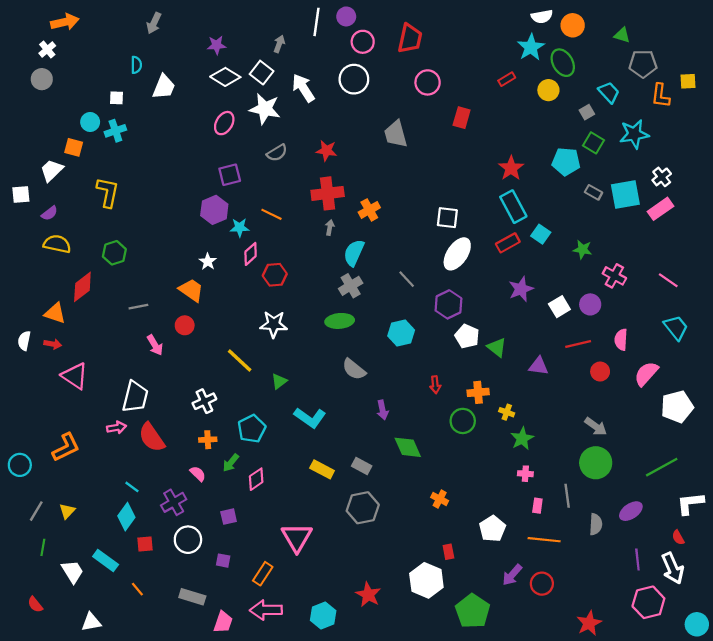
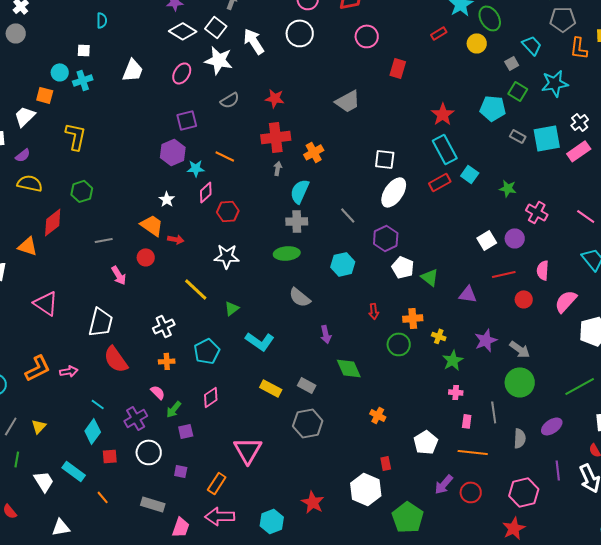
white trapezoid: (164, 87) -> (133, 70), moved
gray trapezoid: (396, 134) -> (348, 101), moved, turned -104
gray cross: (351, 286) -> (297, 221), turned 30
purple star: (521, 289) -> (486, 340), moved
red arrow: (53, 344) -> (176, 239), moved
pink arrow: (117, 428) -> (69, 371), moved
green arrow: (231, 463) -> (174, 409), moved
pink hexagon: (648, 602) -> (524, 492), moved

